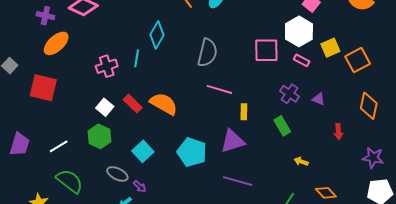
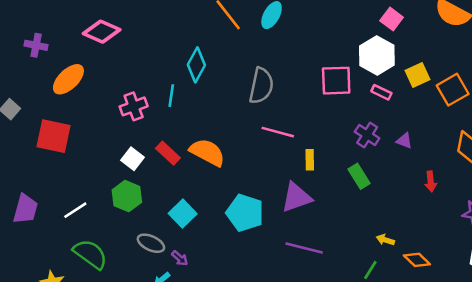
purple cross: (45, 16) -> (36, 45), moved
yellow arrow: (301, 161) -> (385, 240), moved

